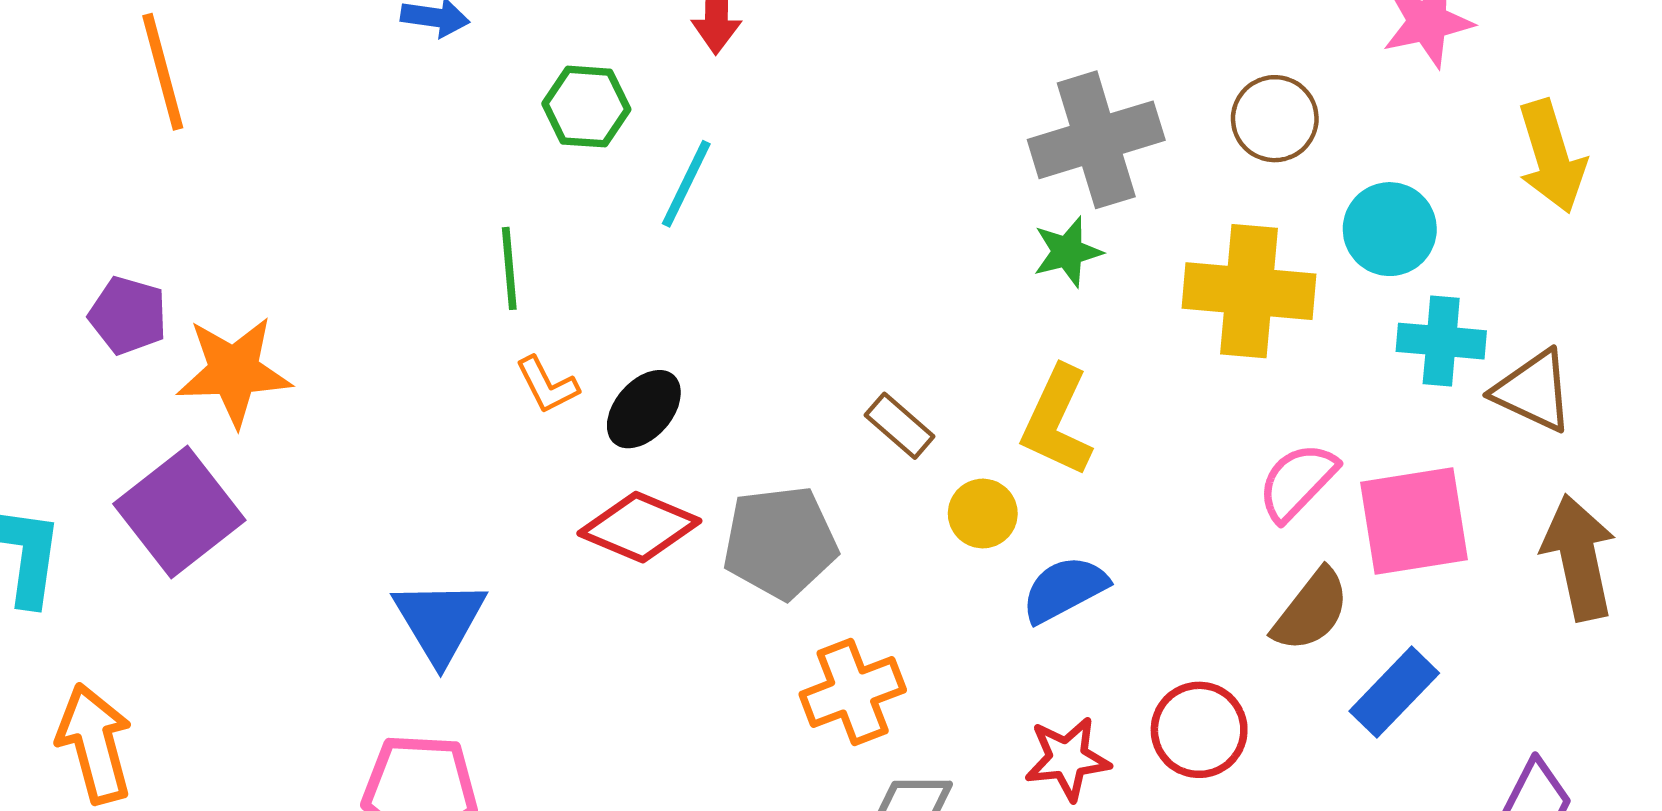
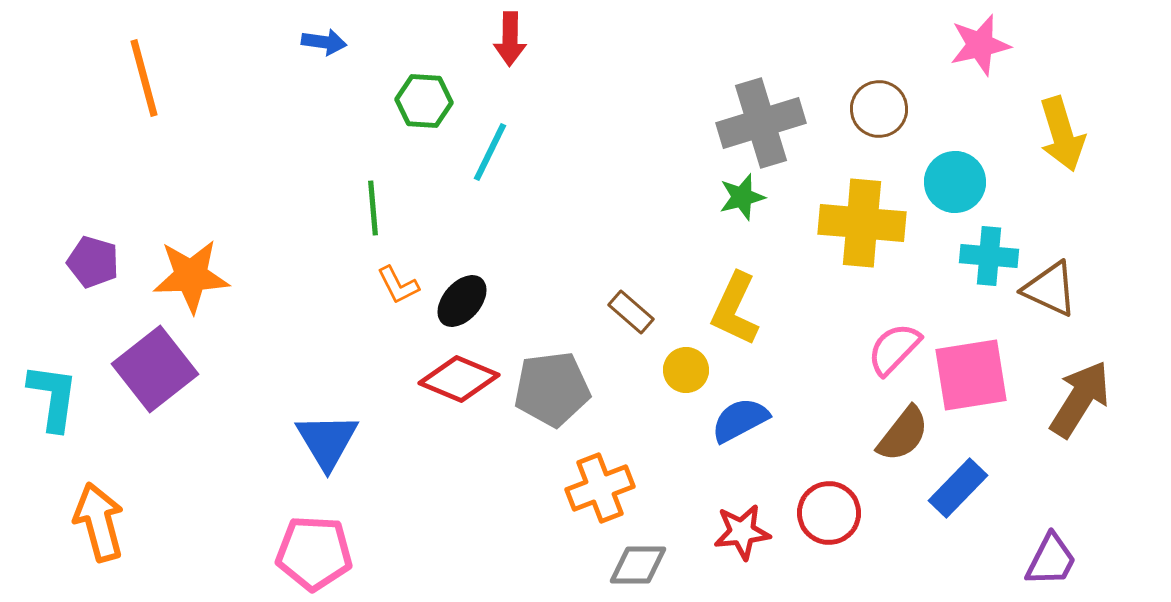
purple pentagon: (128, 315) -> (93, 262), moved
brown arrow: (1579, 557) -> (1080, 399), turned 44

